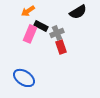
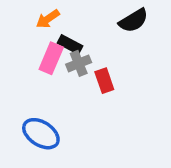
gray cross: (57, 33) -> (79, 63), moved

